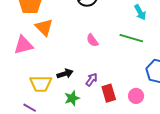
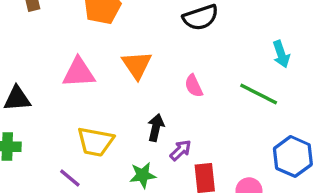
orange triangle: (44, 27) -> (137, 65), moved
black arrow: (65, 74) -> (156, 128), moved, turned -70

